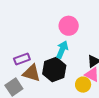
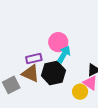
pink circle: (69, 26) -> (58, 42), moved
purple rectangle: (22, 59) -> (34, 59), moved

